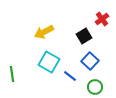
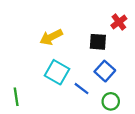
black square: (84, 36) -> (98, 42), turned 35
green line: (12, 74) -> (16, 97), moved

